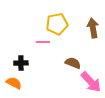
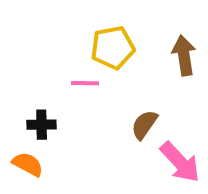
brown semicircle: (73, 63) -> (144, 125), turned -77

